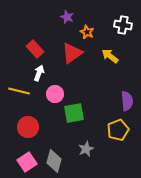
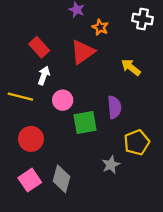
yellow arrow: (110, 56) -> (131, 67), moved
purple semicircle: (127, 101) -> (114, 107), moved
gray star: (86, 149) -> (111, 165), moved

